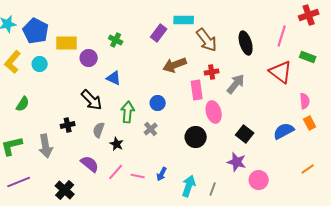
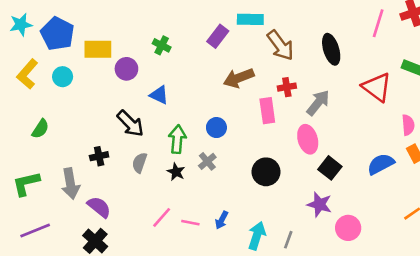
pink line: (282, 36) -> (378, 23), moved
pink ellipse: (214, 112) -> (308, 139), moved
black star: (117, 144) -> (176, 172), moved
purple semicircle: (90, 164) -> (99, 207), moved

